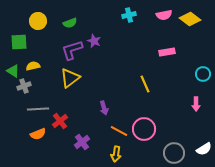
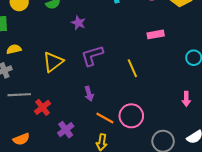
purple L-shape: (72, 50) -> (92, 56), moved
pink arrow: (196, 104) -> (186, 99), moved
orange semicircle: (38, 134) -> (21, 139), moved

